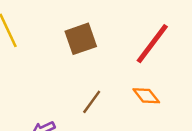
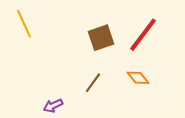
brown square: (81, 39) -> (101, 38), moved

